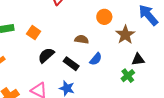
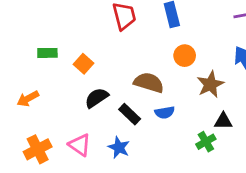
brown semicircle: (82, 39) -> (149, 83), size x1.5
blue semicircle: (96, 59) -> (165, 112), turned 32

